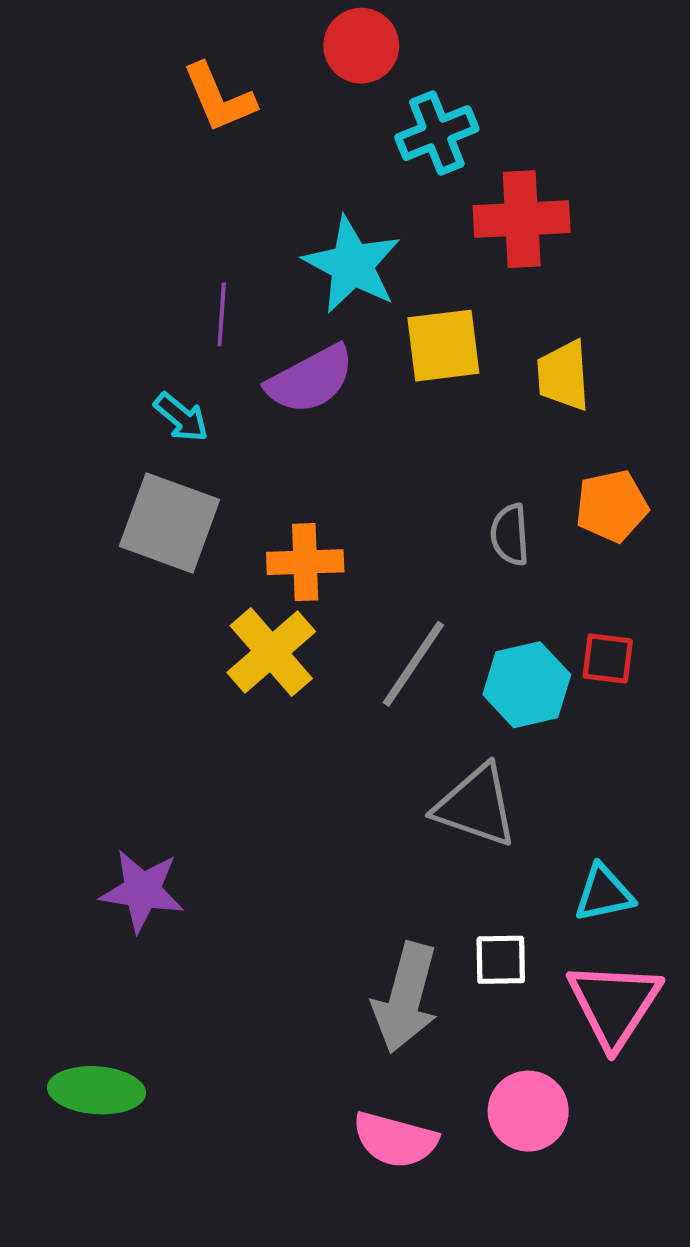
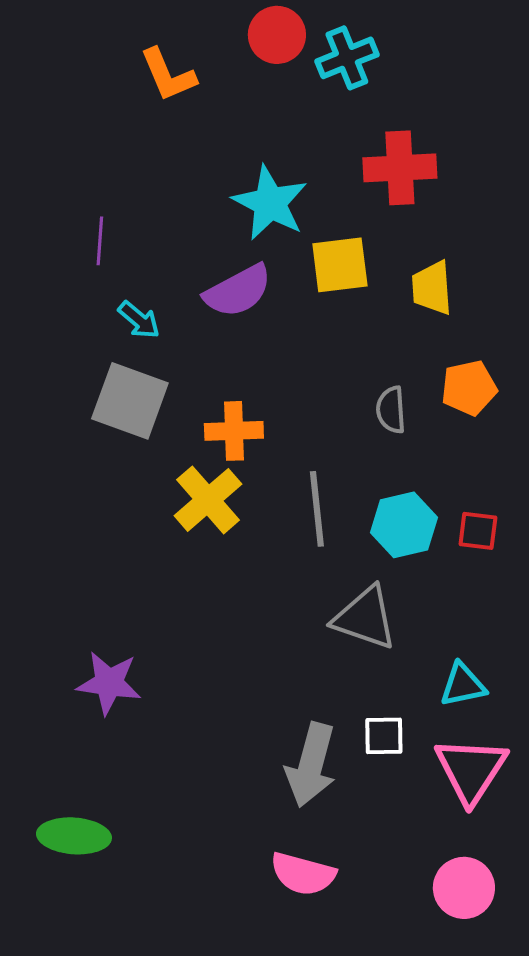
cyan cross: (437, 133) -> (347, 58), moved
purple line: (222, 314) -> (100, 241), moved
red square: (608, 659) -> (478, 531), moved
gray line: (413, 664) -> (317, 509), turned -40
pink circle: (528, 1111) -> (464, 888), moved

